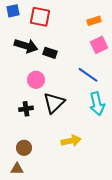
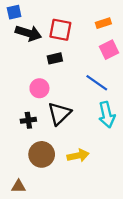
red square: (40, 17) -> (60, 30), moved
black arrow: (26, 46) -> (28, 33), moved
black rectangle: (50, 53) -> (55, 58), turned -32
brown circle: (24, 148) -> (42, 154), moved, size x1.5

